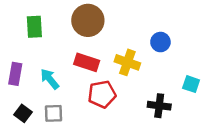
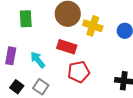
yellow cross: (127, 62) -> (93, 26), moved
gray square: (53, 113) -> (41, 87), turned 35

